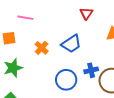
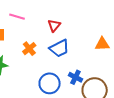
red triangle: (86, 13) -> (54, 25), moved
blue cross: (91, 70) -> (75, 77), turned 32

